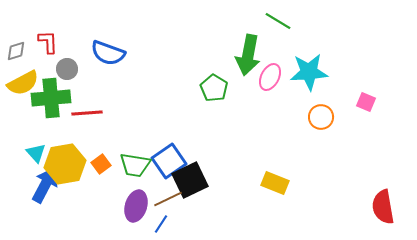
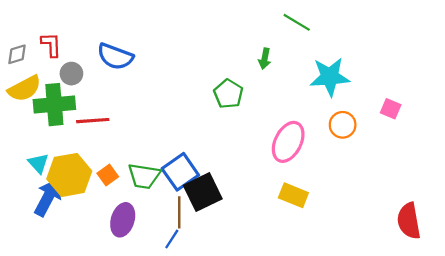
green arrow: (248, 55) -> (265, 59), size x0.5
pink ellipse: (270, 77) -> (288, 142), moved, size x1.4
brown line: (168, 199) -> (179, 212), turned -64
purple ellipse: (136, 206) -> (123, 220), moved

